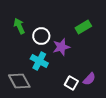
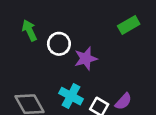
green rectangle: (83, 27) -> (129, 25), moved
cyan cross: (39, 61) -> (71, 96), moved

